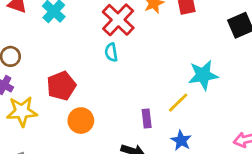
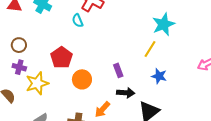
cyan semicircle: (111, 52) -> (78, 21), moved
purple rectangle: (147, 118) -> (118, 70), moved

